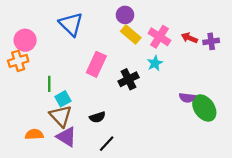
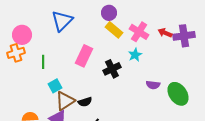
blue triangle: (71, 24) -> (62, 21), turned 30
purple cross: (211, 41) -> (184, 36), size x1.5
green line: (49, 84) -> (43, 62), moved
purple semicircle: (187, 98) -> (153, 85), moved
brown triangle: (61, 116) -> (65, 101), moved, turned 40

